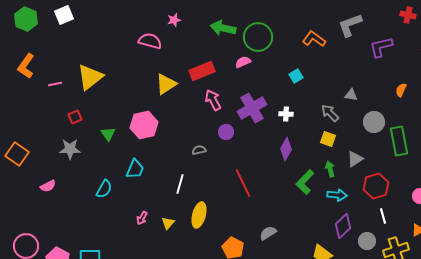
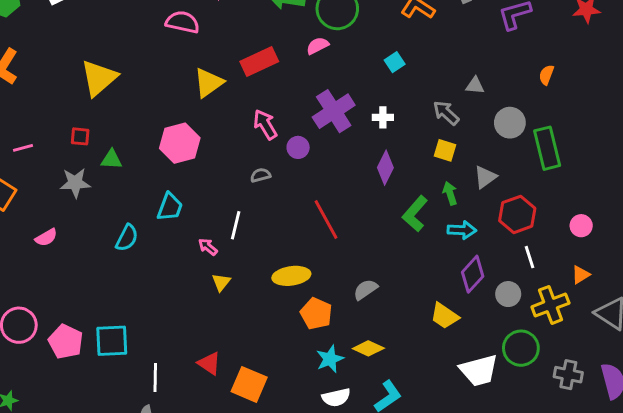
pink line: (55, 84) -> (23, 148), moved
pink arrow: (213, 100) -> (265, 125), moved
red square: (75, 117) -> (80, 136), turned 32
green triangle: (108, 134) -> (111, 159), moved, turned -49
yellow ellipse: (199, 215) -> (291, 276), moved, turned 70
pink arrow: (142, 218) -> (208, 247), moved, turned 104

